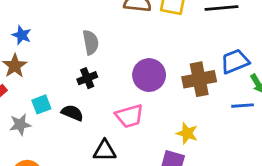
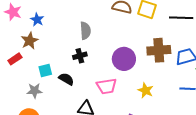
brown cross: (199, 79) -> (159, 50), moved
gray star: (20, 124) -> (35, 91), moved
yellow star: (187, 133) -> (146, 90), moved

